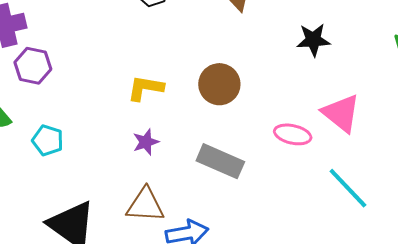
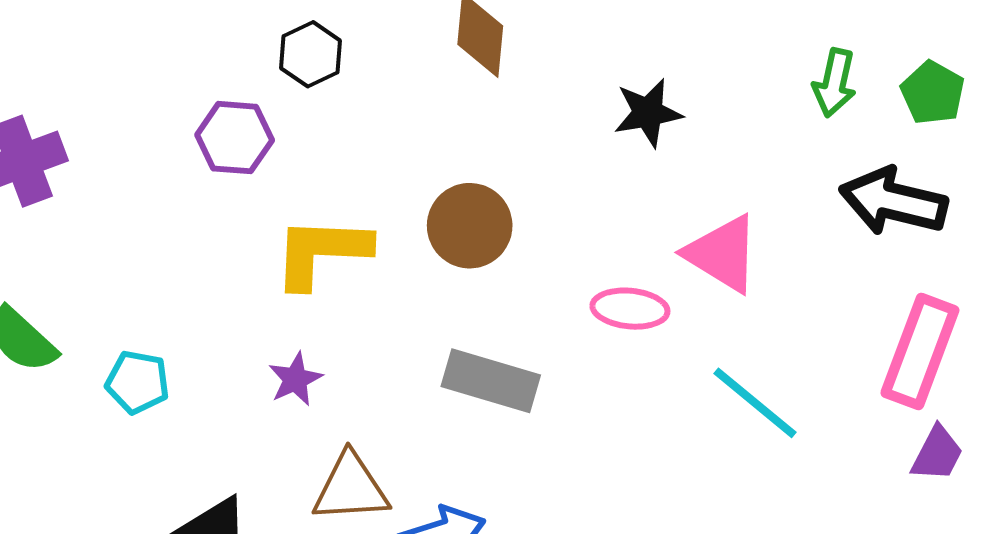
purple hexagon: (33, 66) -> (235, 138), moved
yellow L-shape: (145, 88) -> (322, 252), size x1.4
purple star: (146, 142) -> (295, 379), moved

